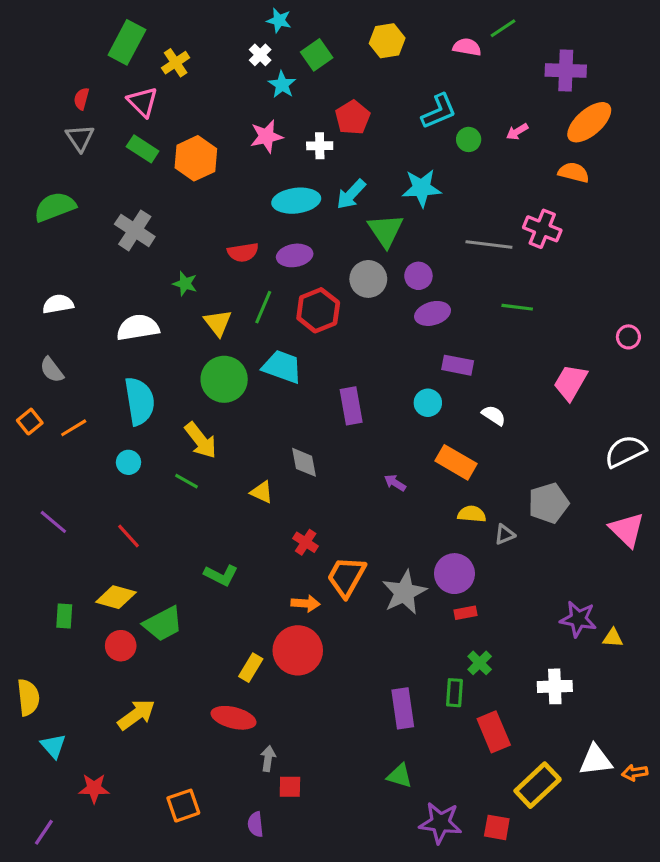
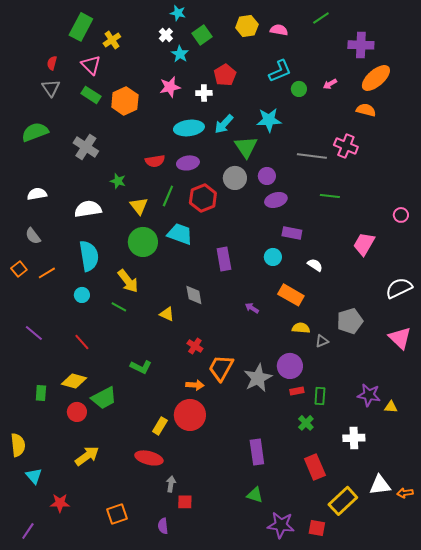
pink semicircle: (467, 47) -> (279, 30), moved
green rectangle: (454, 693) -> (320, 396), moved

